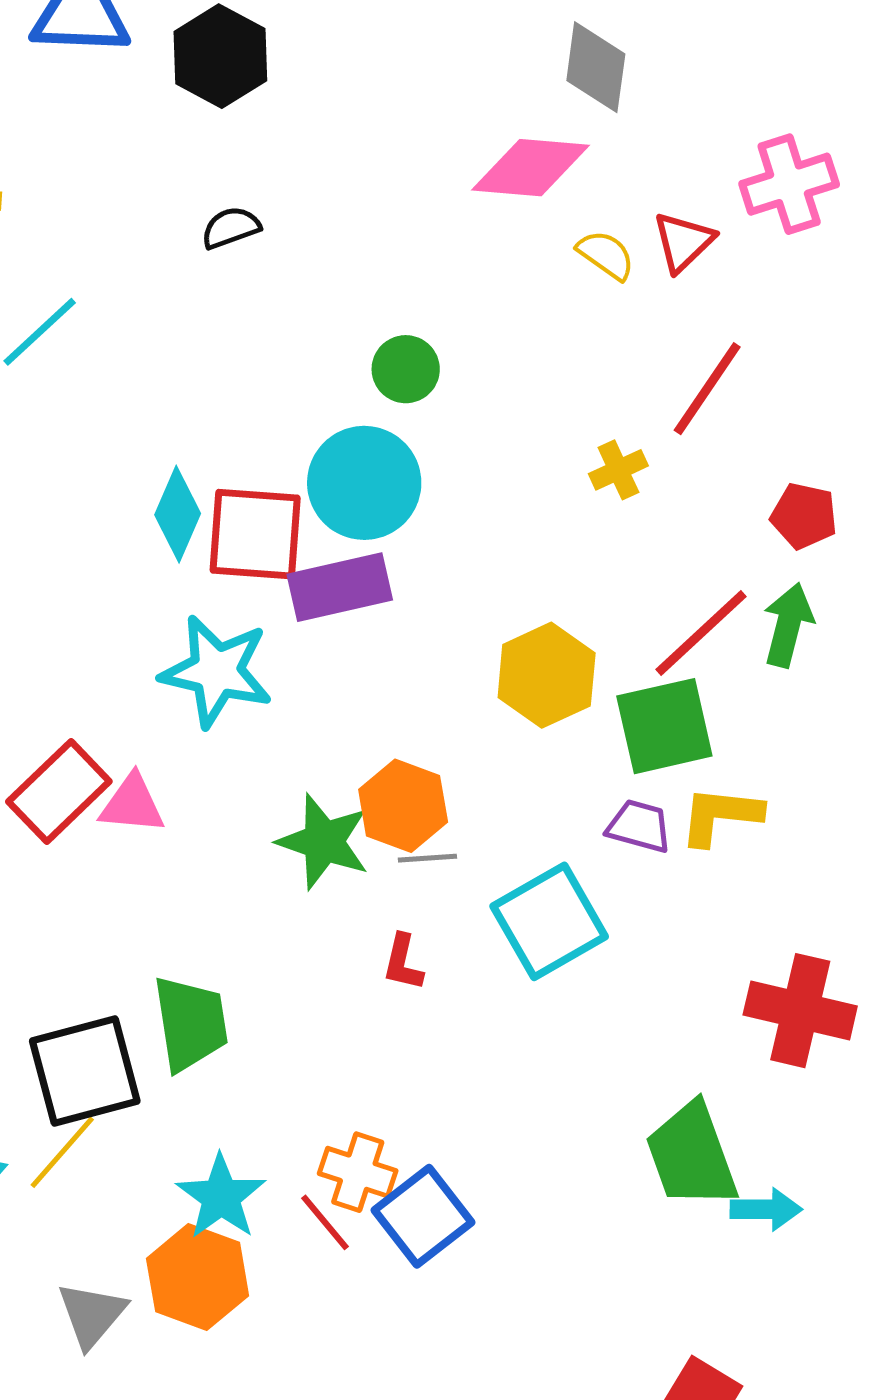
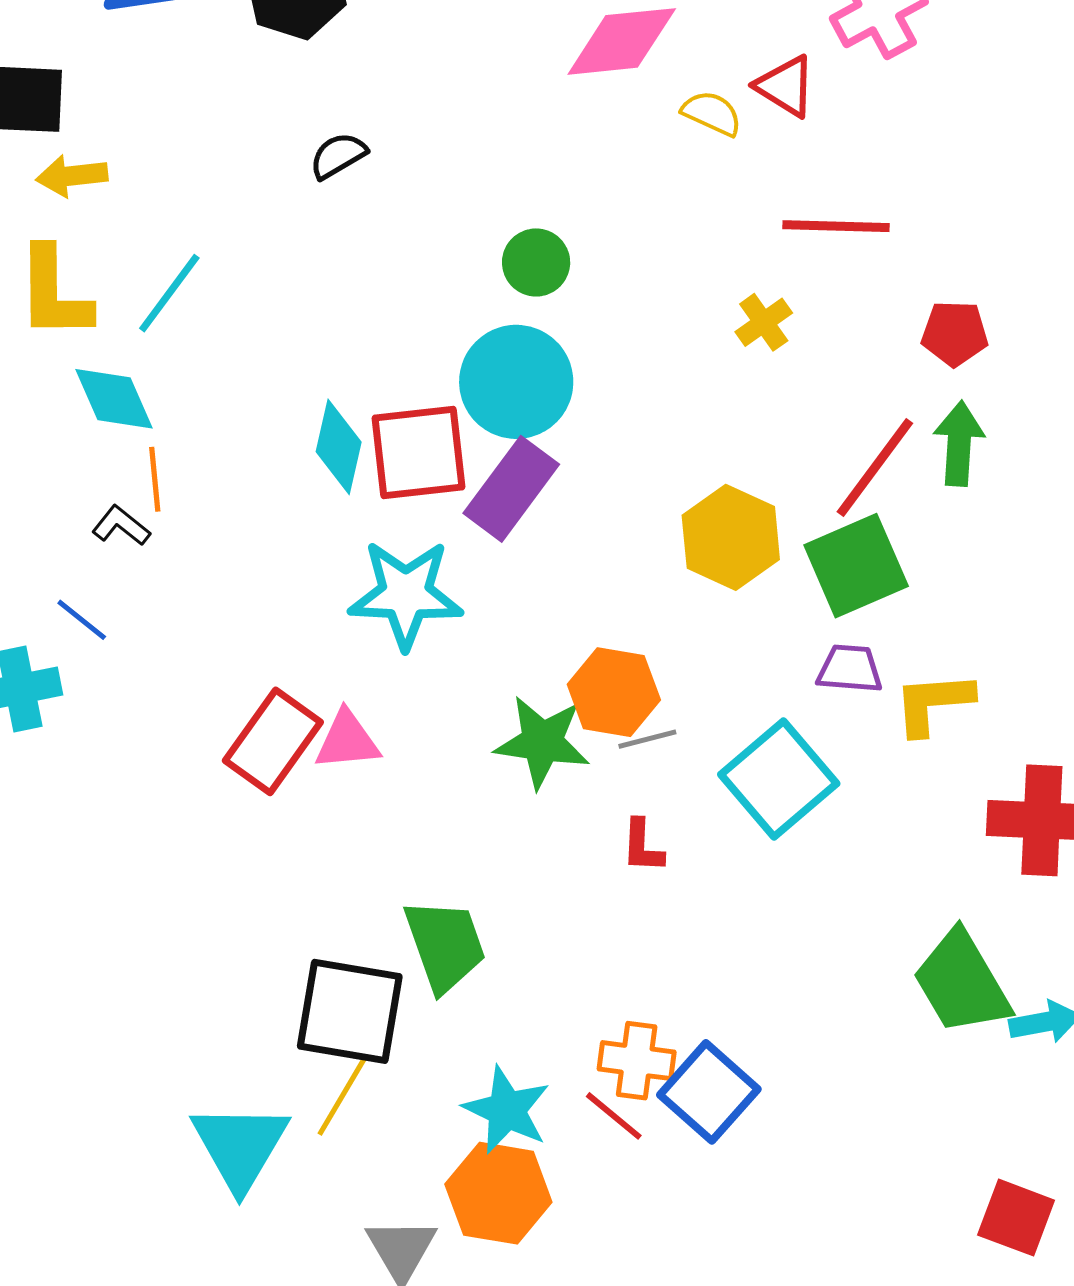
red triangle: (683, 242) -> (786, 86), turned -34
red line: (707, 389) -> (836, 226), turned 68
purple rectangle: (340, 587) -> (511, 489), turned -30
yellow L-shape: (721, 816) -> (933, 703), moved
black square: (85, 1071) -> (350, 1011), turned 35

